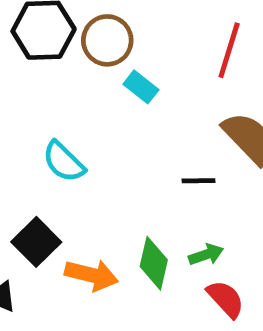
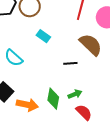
cyan rectangle: (141, 87) -> (43, 36), moved

